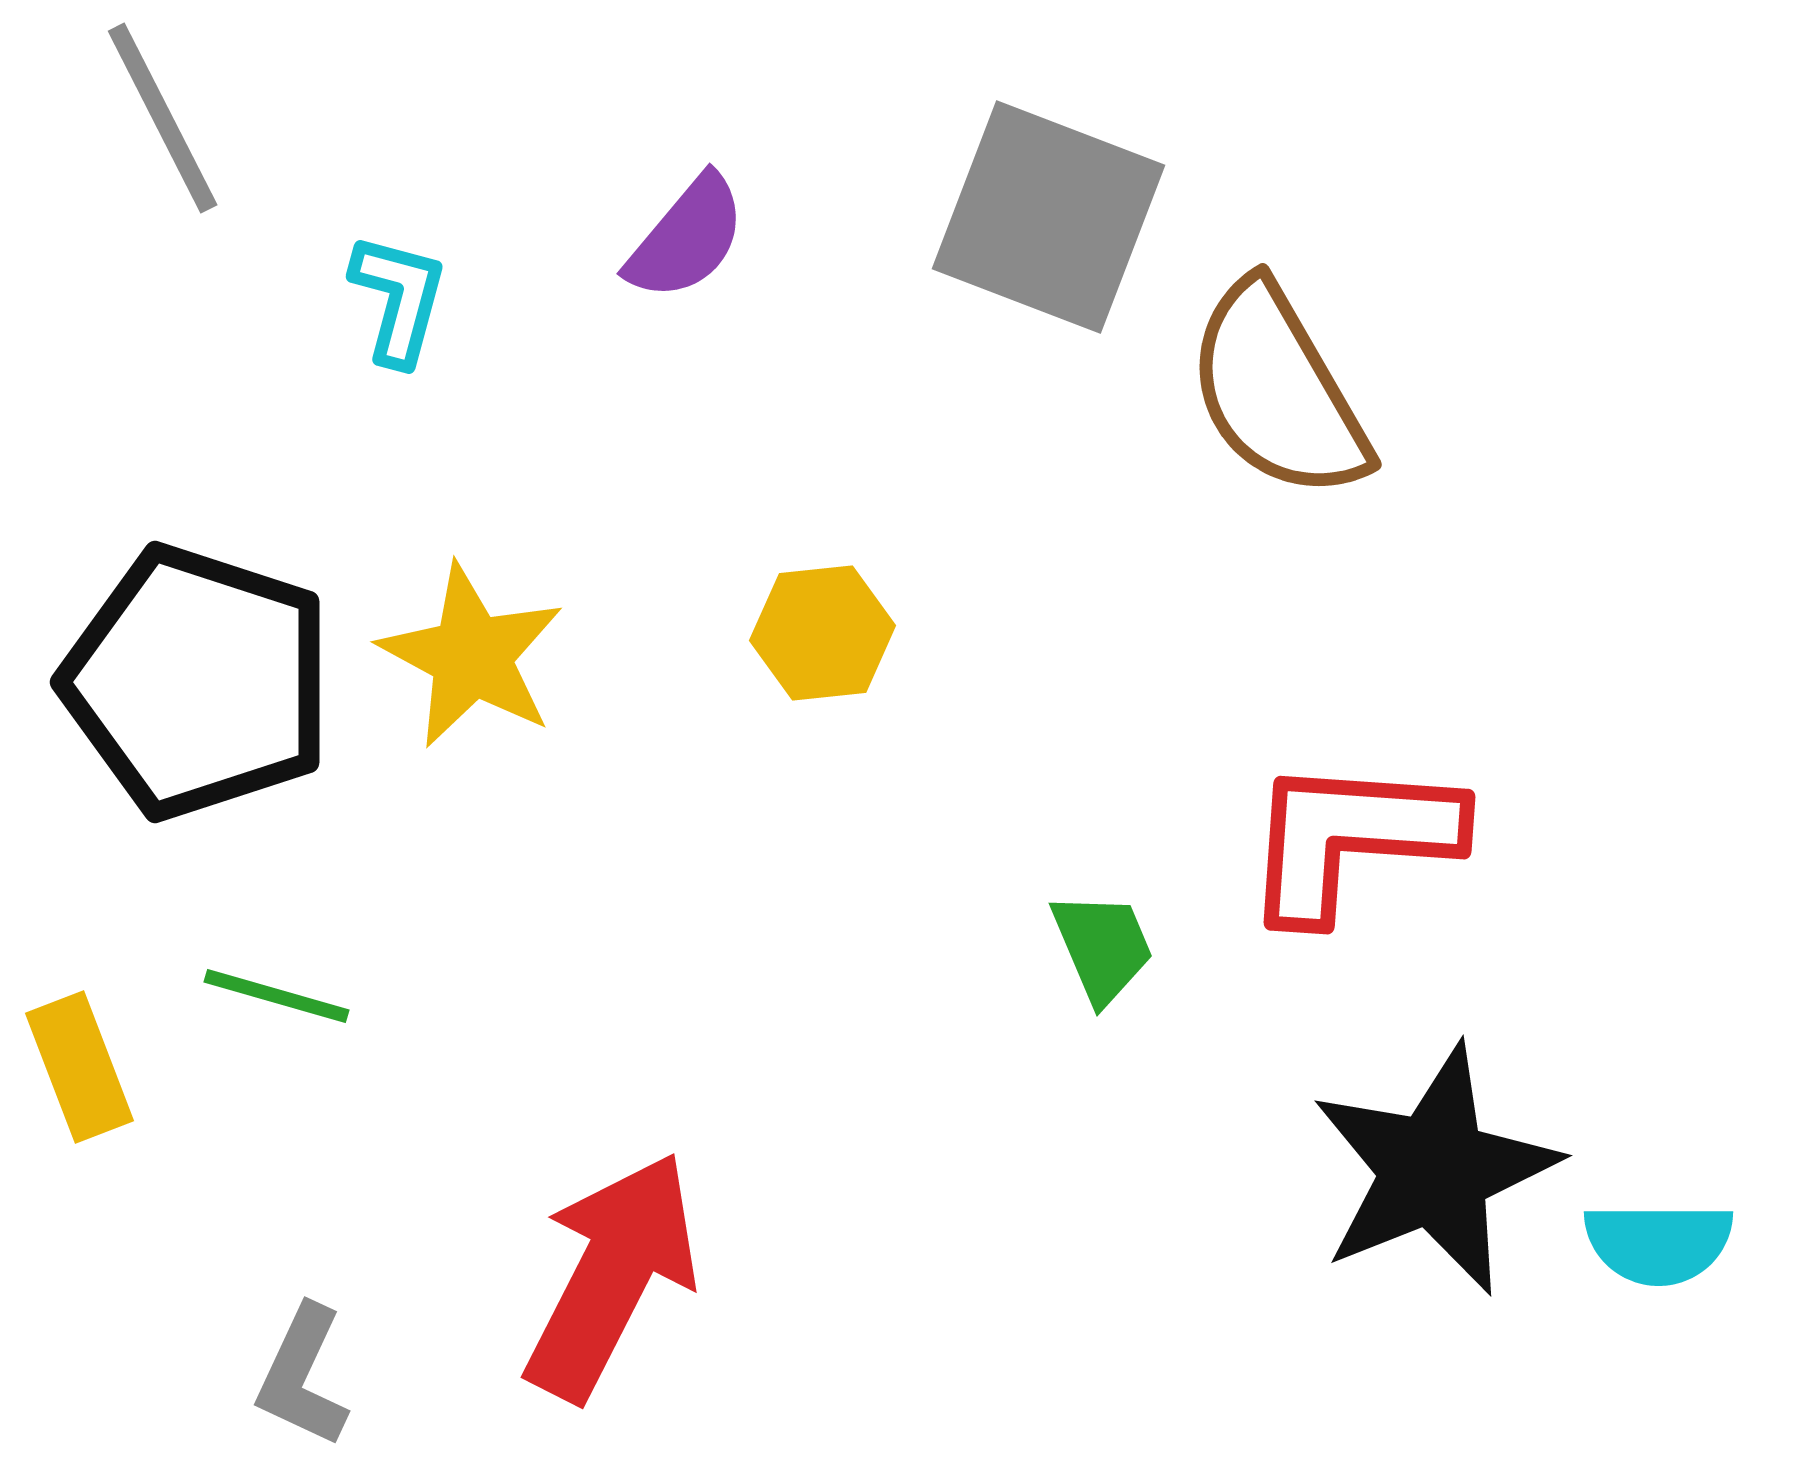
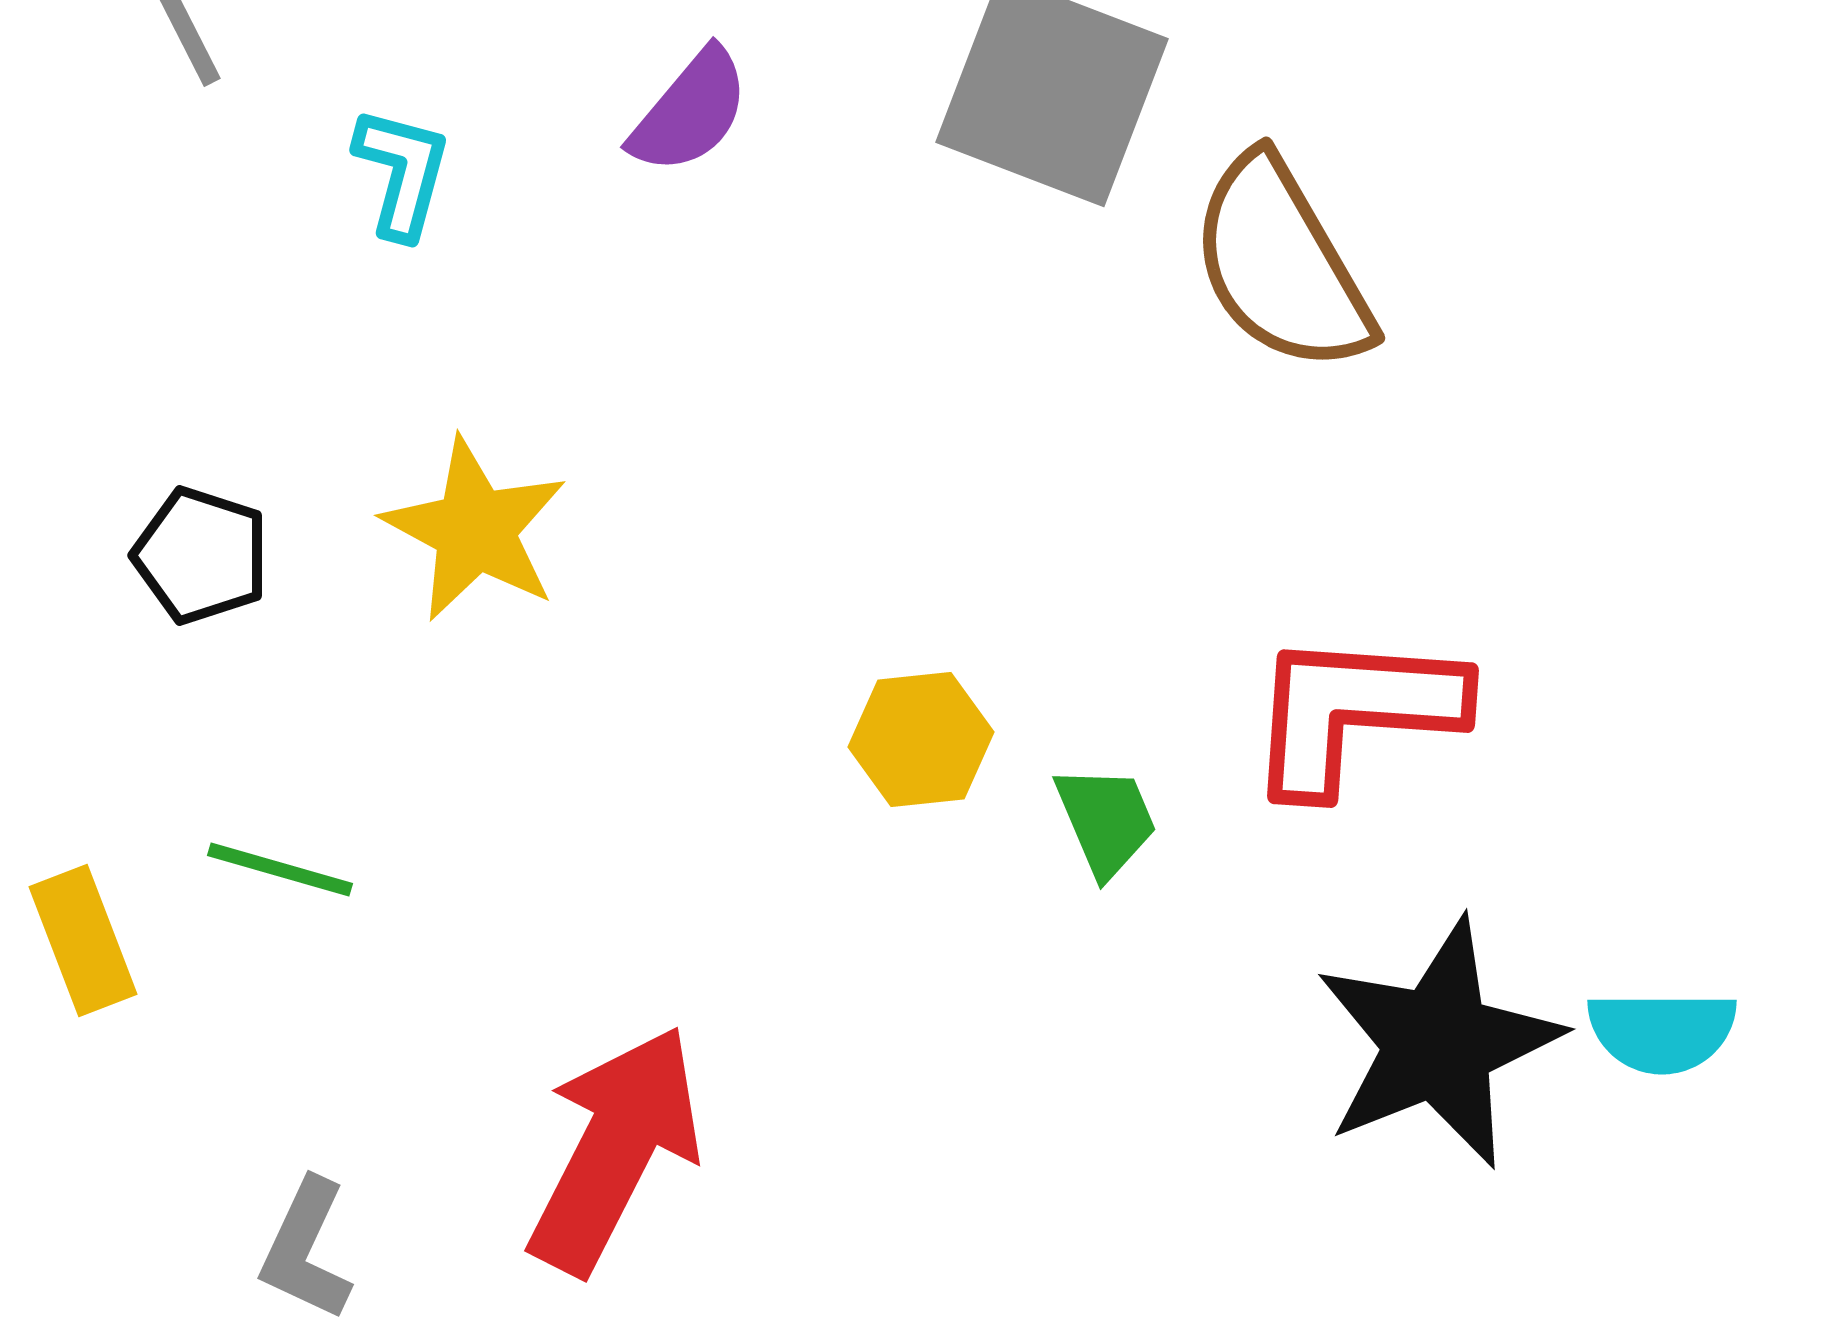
yellow hexagon: (823, 633) -> (921, 739), moved
black pentagon: (198, 682) -> (201, 555), size x0.5
cyan semicircle: (1659, 1243) -> (1662, 1031), moved

